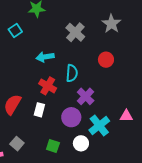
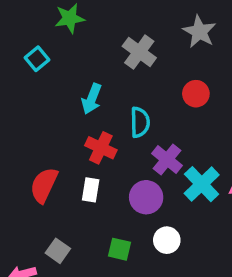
cyan arrow: (45, 57) -> (92, 99), turned -54
cyan cross: (99, 126) -> (202, 184), moved

